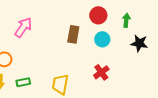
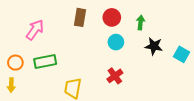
brown rectangle: (73, 34) -> (80, 17), moved
green rectangle: (23, 82) -> (45, 62), moved, size x1.5

